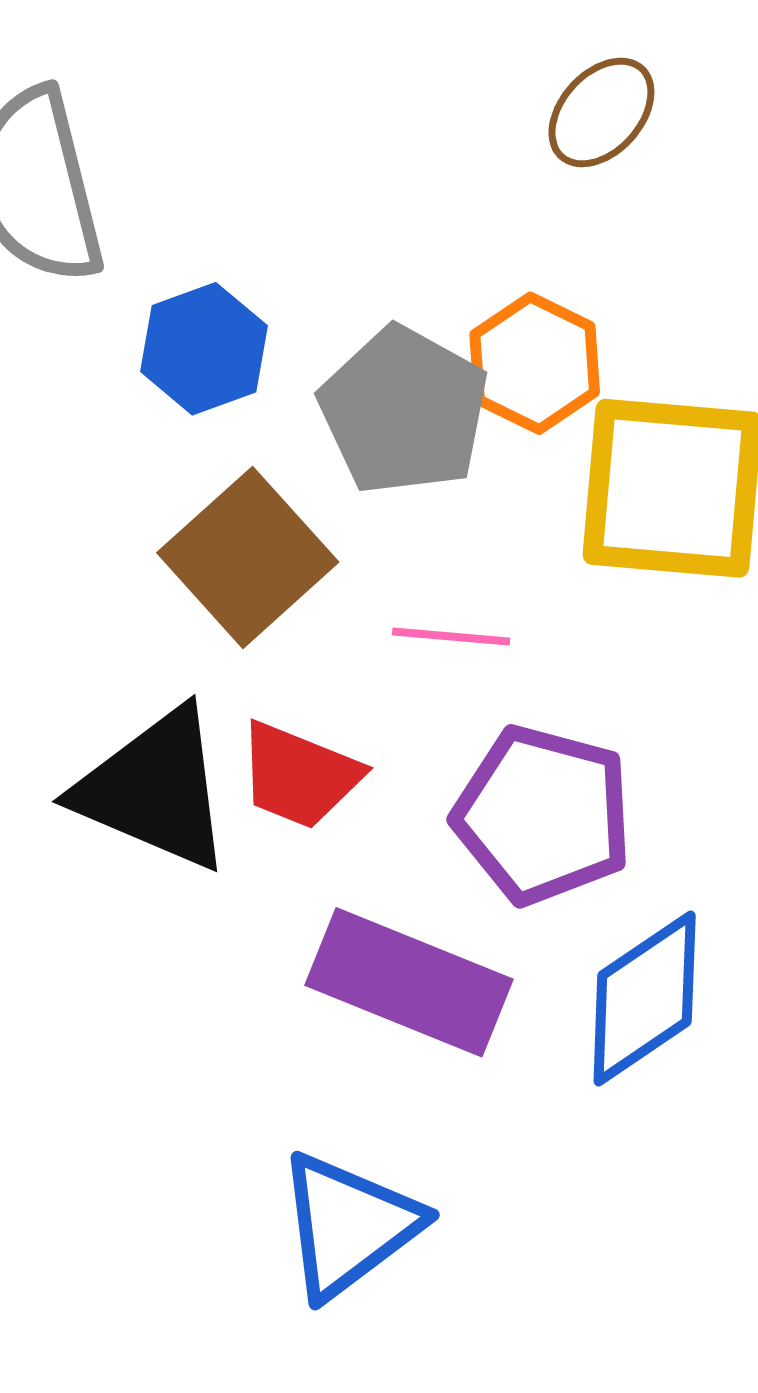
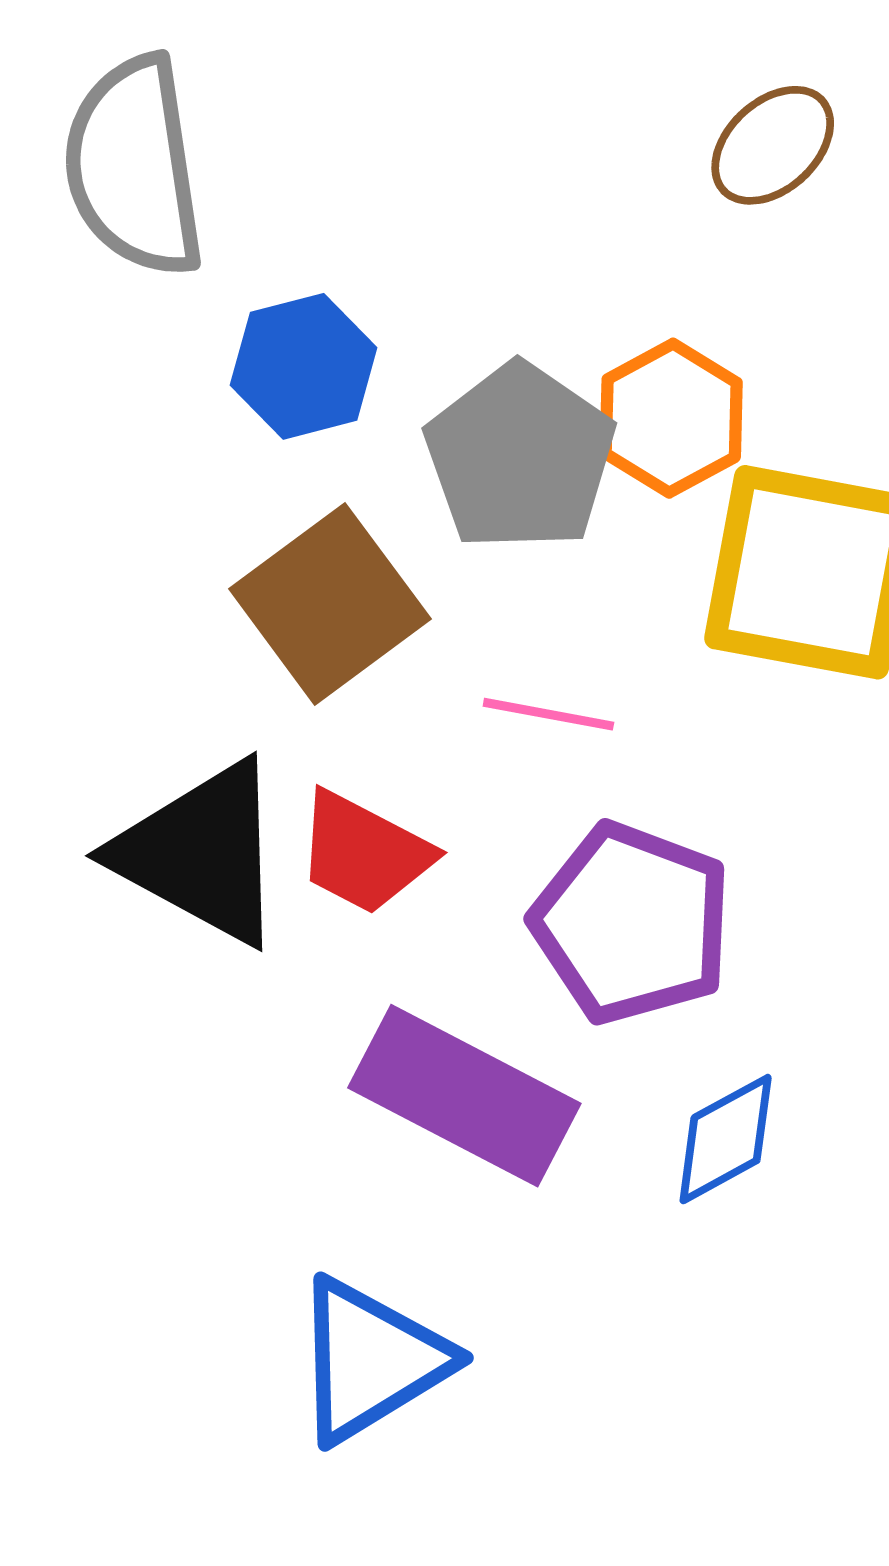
blue diamond: (645, 999) -> (726, 1139), size x0.7

